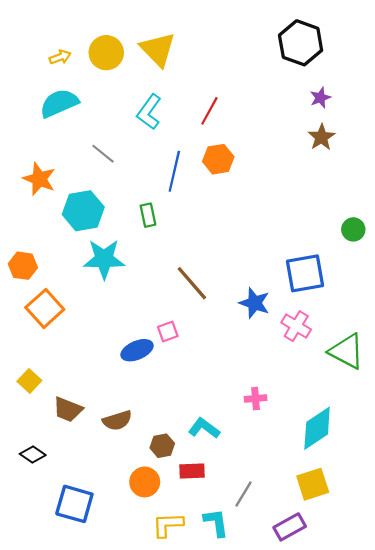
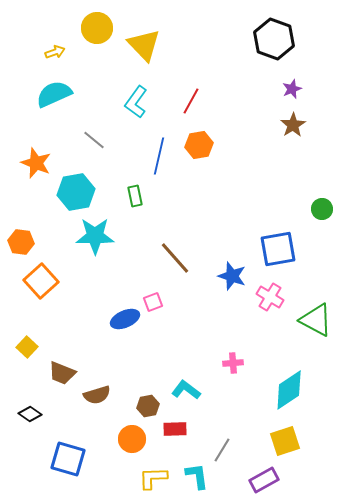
yellow circle: (106, 53) -> (97, 28), moved
brown semicircle: (117, 420) -> (97, 395), moved

